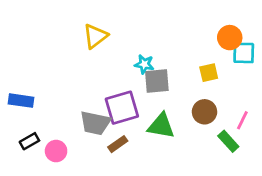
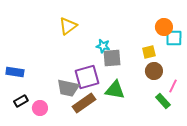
brown circle: (205, 112) -> (154, 71), moved
brown rectangle: (118, 144) -> (84, 103), size x1.6

